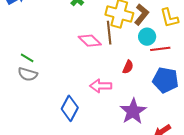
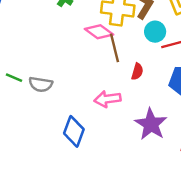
brown line: (109, 33) -> (115, 48), moved
pink diamond: (90, 41) -> (99, 32), moved
gray semicircle: (28, 74) -> (41, 84), moved

